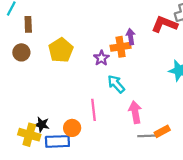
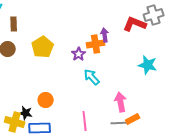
pink line: (94, 110) -> (85, 121), moved
pink arrow: (135, 112) -> (121, 102), moved
orange circle: (72, 128) -> (46, 100), moved

